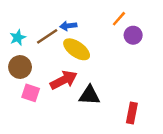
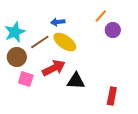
brown line: (47, 36) -> (40, 42), moved
cyan star: (18, 38) -> (15, 32), size x1.5

